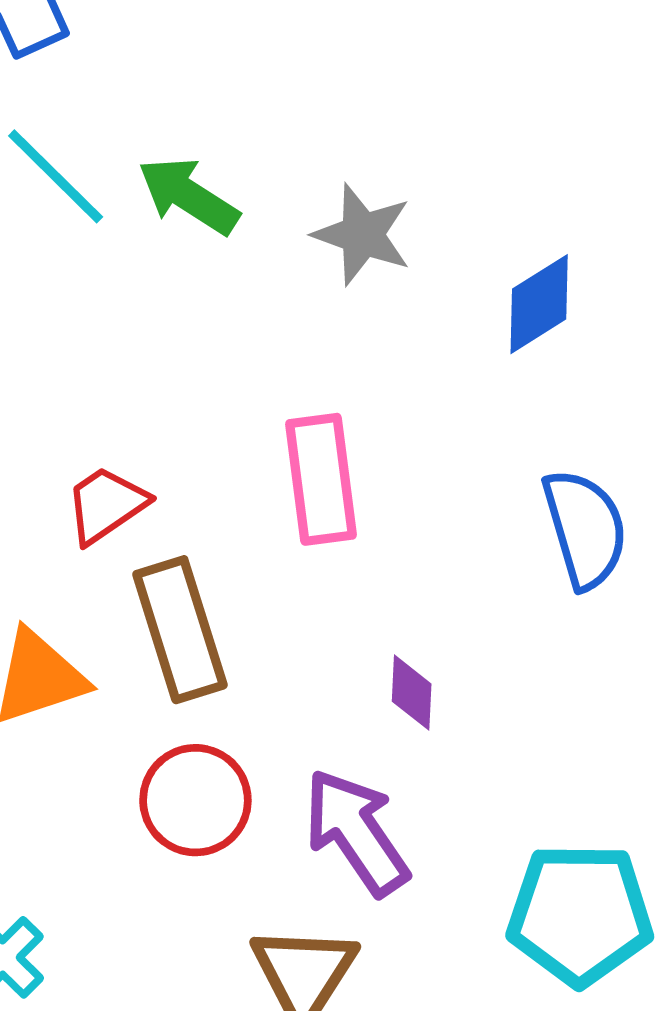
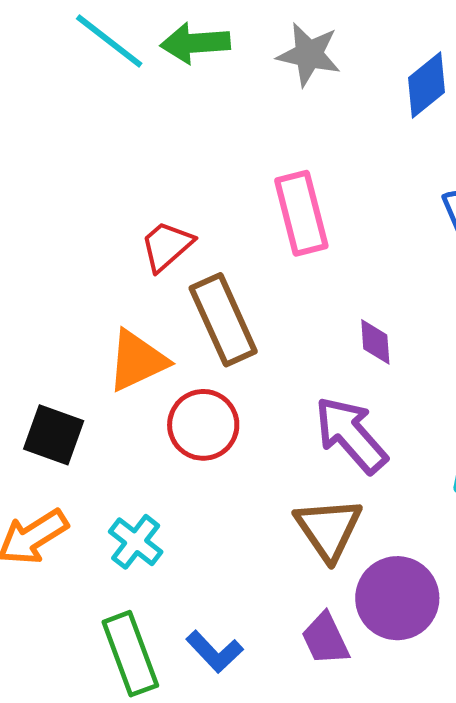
green arrow: (188, 196) -> (195, 43), turned -30
red circle: (195, 800) -> (203, 425), moved

